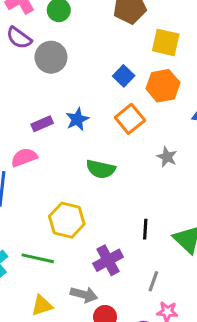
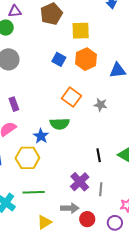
blue star: (77, 119) -> (41, 136), moved
orange square: (130, 119) -> (71, 97), moved
purple rectangle: (42, 124) -> (14, 104), turned -72
yellow hexagon: (67, 220) -> (27, 158), moved
gray line: (153, 281) -> (101, 189), moved

